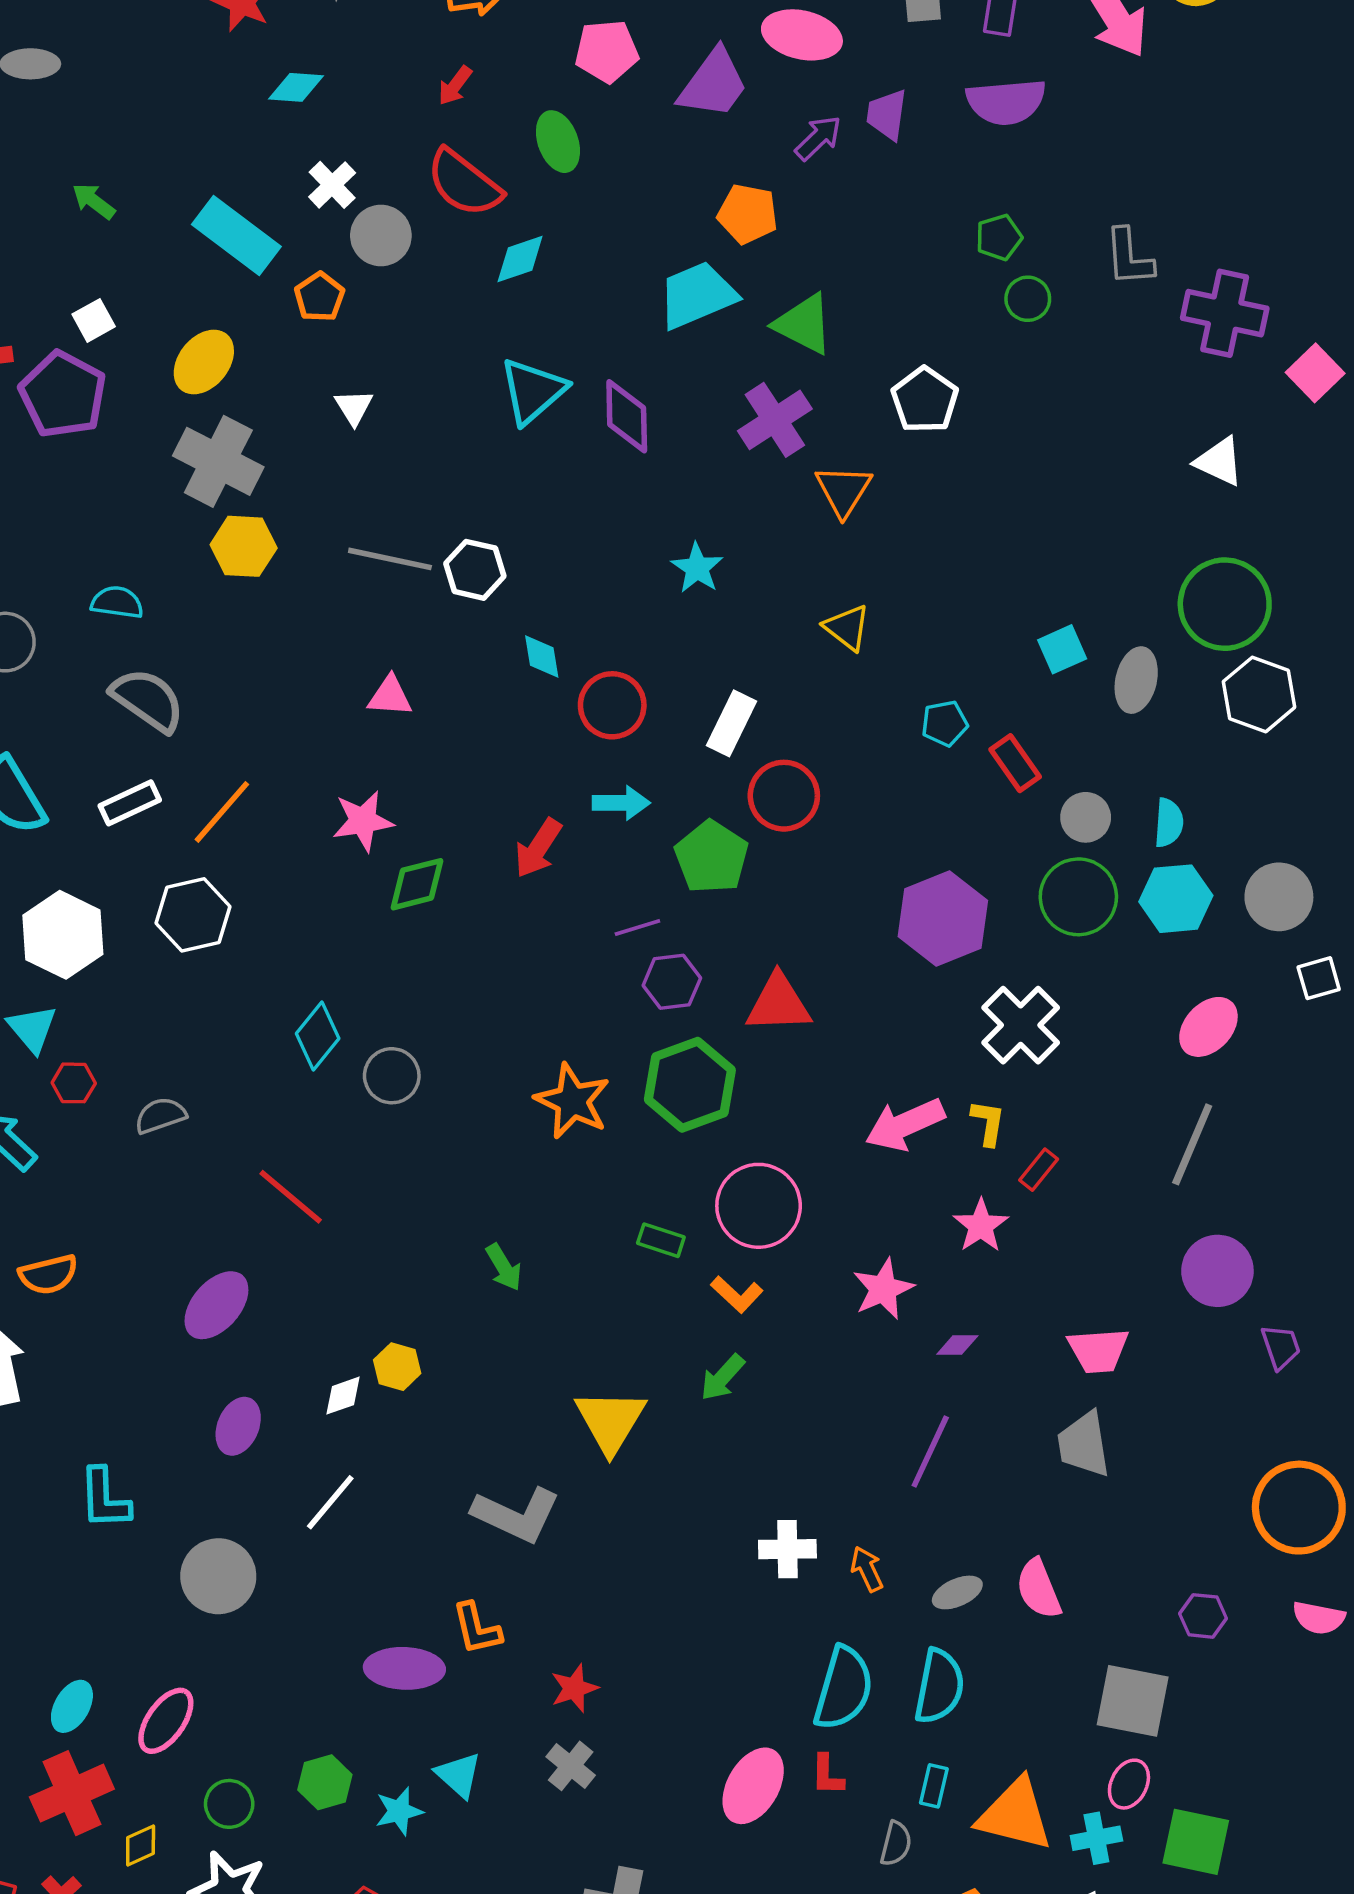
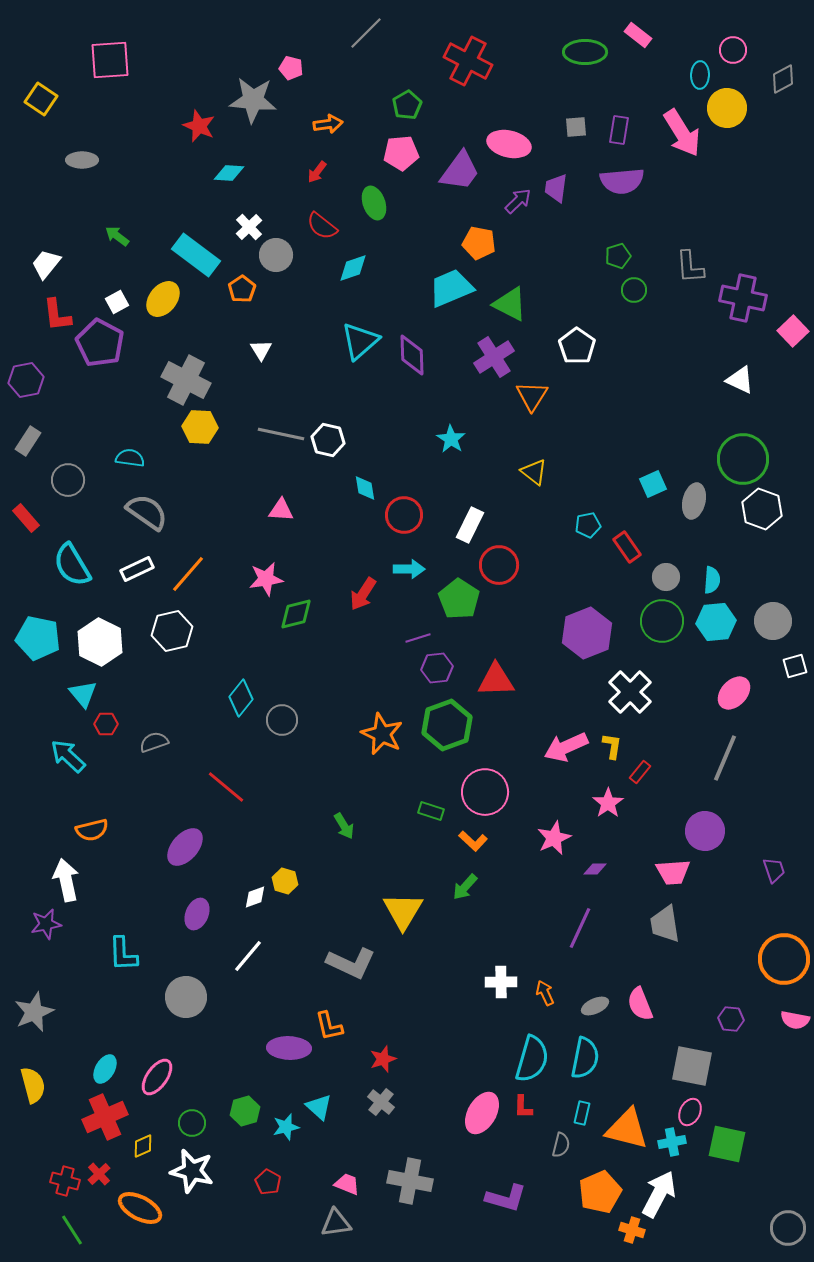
red semicircle: (464, 183) -> (322, 226), size x0.7
yellow ellipse: (204, 362) -> (163, 299), moved
purple circle: (1217, 1271) -> (705, 831), moved

